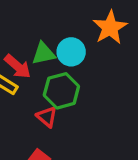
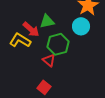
cyan circle: (71, 52) -> (81, 26), moved

